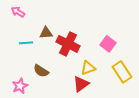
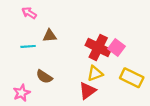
pink arrow: (18, 12) -> (29, 13), moved
red cross: (68, 44) -> (98, 47), moved
yellow rectangle: (122, 72) -> (132, 78), turned -30

